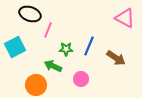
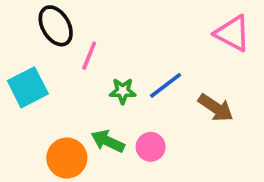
black ellipse: (30, 14) -> (56, 26), turned 40
blue line: (89, 46) -> (166, 85), turned 30
green arrow: (53, 66) -> (108, 141), moved

